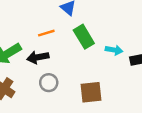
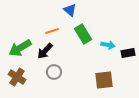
black arrow: (38, 57) -> (45, 51), turned -36
brown square: (91, 92) -> (104, 80), moved

